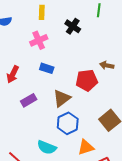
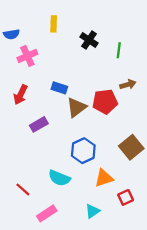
green line: (99, 10) -> (119, 50), moved
pink cross: (39, 40) -> (27, 56), moved
brown arrow: (107, 65) -> (128, 84), turned 152
brown triangle: (62, 98) -> (76, 107), moved

